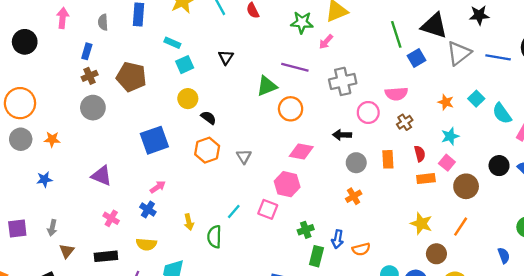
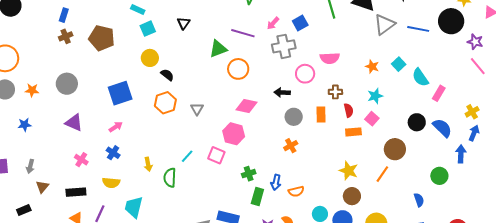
pink arrow: (326, 42) -> (273, 23), moved
blue square: (417, 58) -> (300, 23), moved
gray circle: (93, 108) -> (67, 84), moved
brown cross: (405, 122) -> (335, 92), moved, turned 32
brown circle: (466, 186) -> (395, 149), moved
pink arrow: (158, 187) -> (116, 127), moved
brown circle: (436, 254) -> (352, 196), moved

